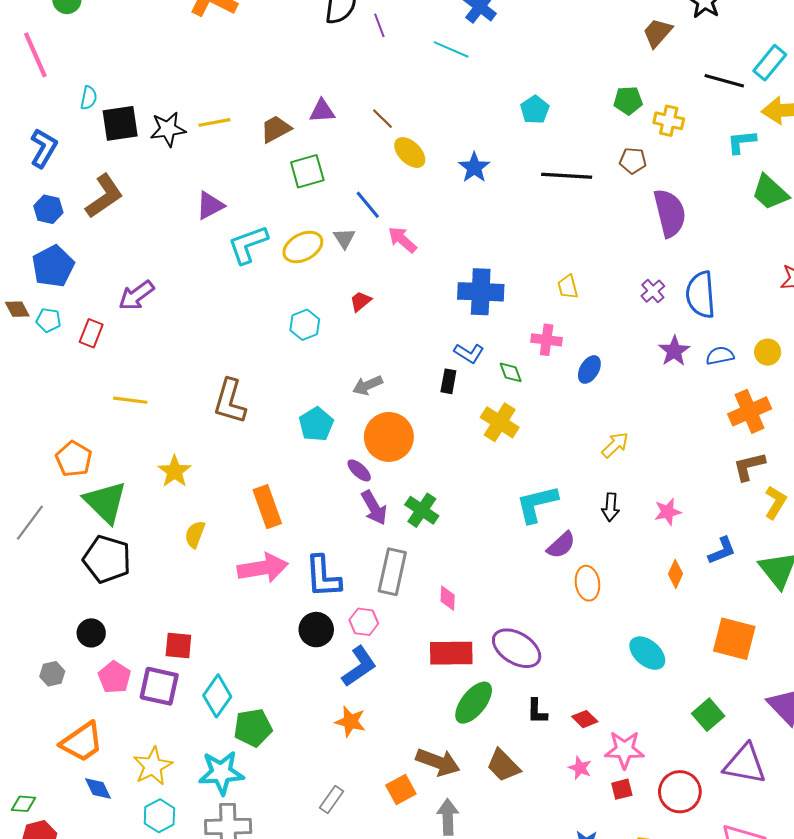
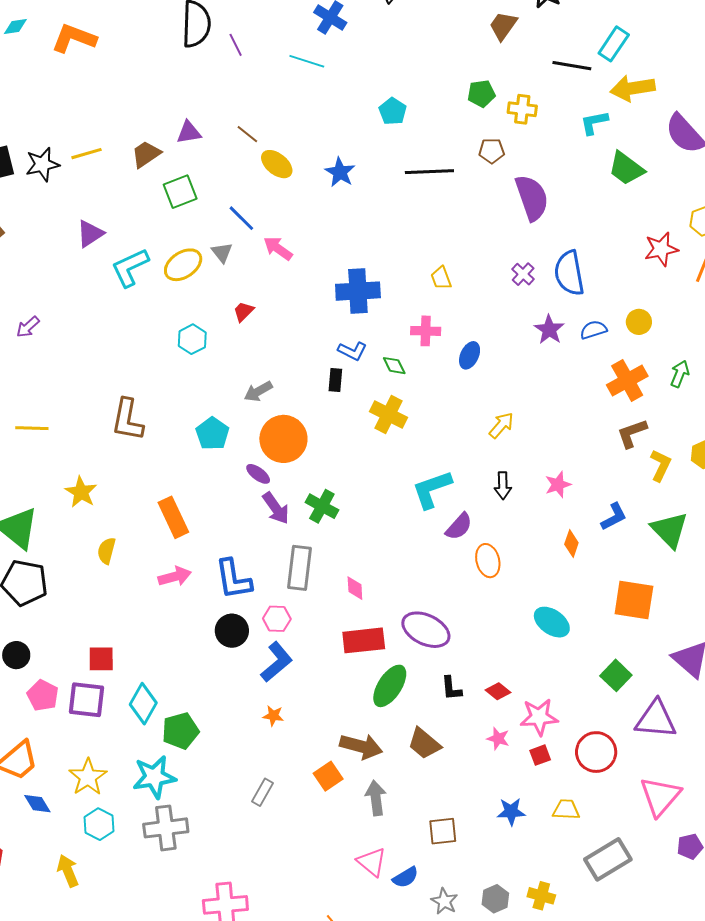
purple arrow: (136, 295) -> (28, 327), size x0.7
pink arrow: (263, 568) -> (175, 577), size x0.7
orange star: (350, 722) -> (273, 716), size x0.7

